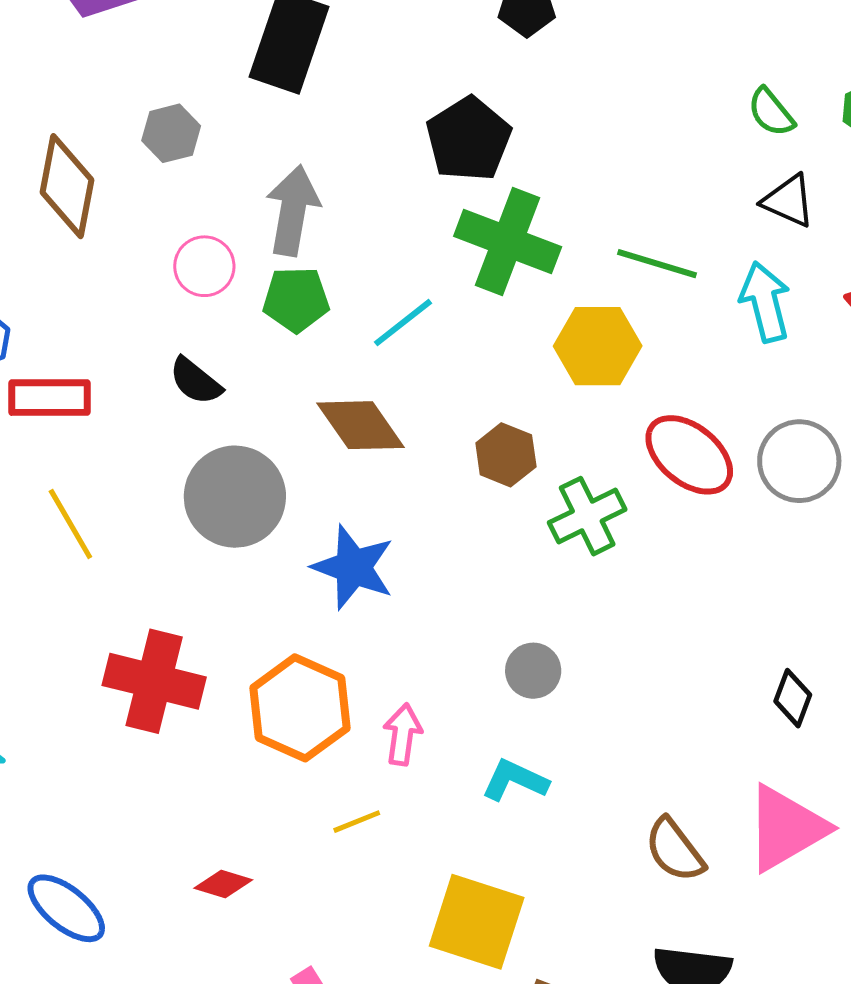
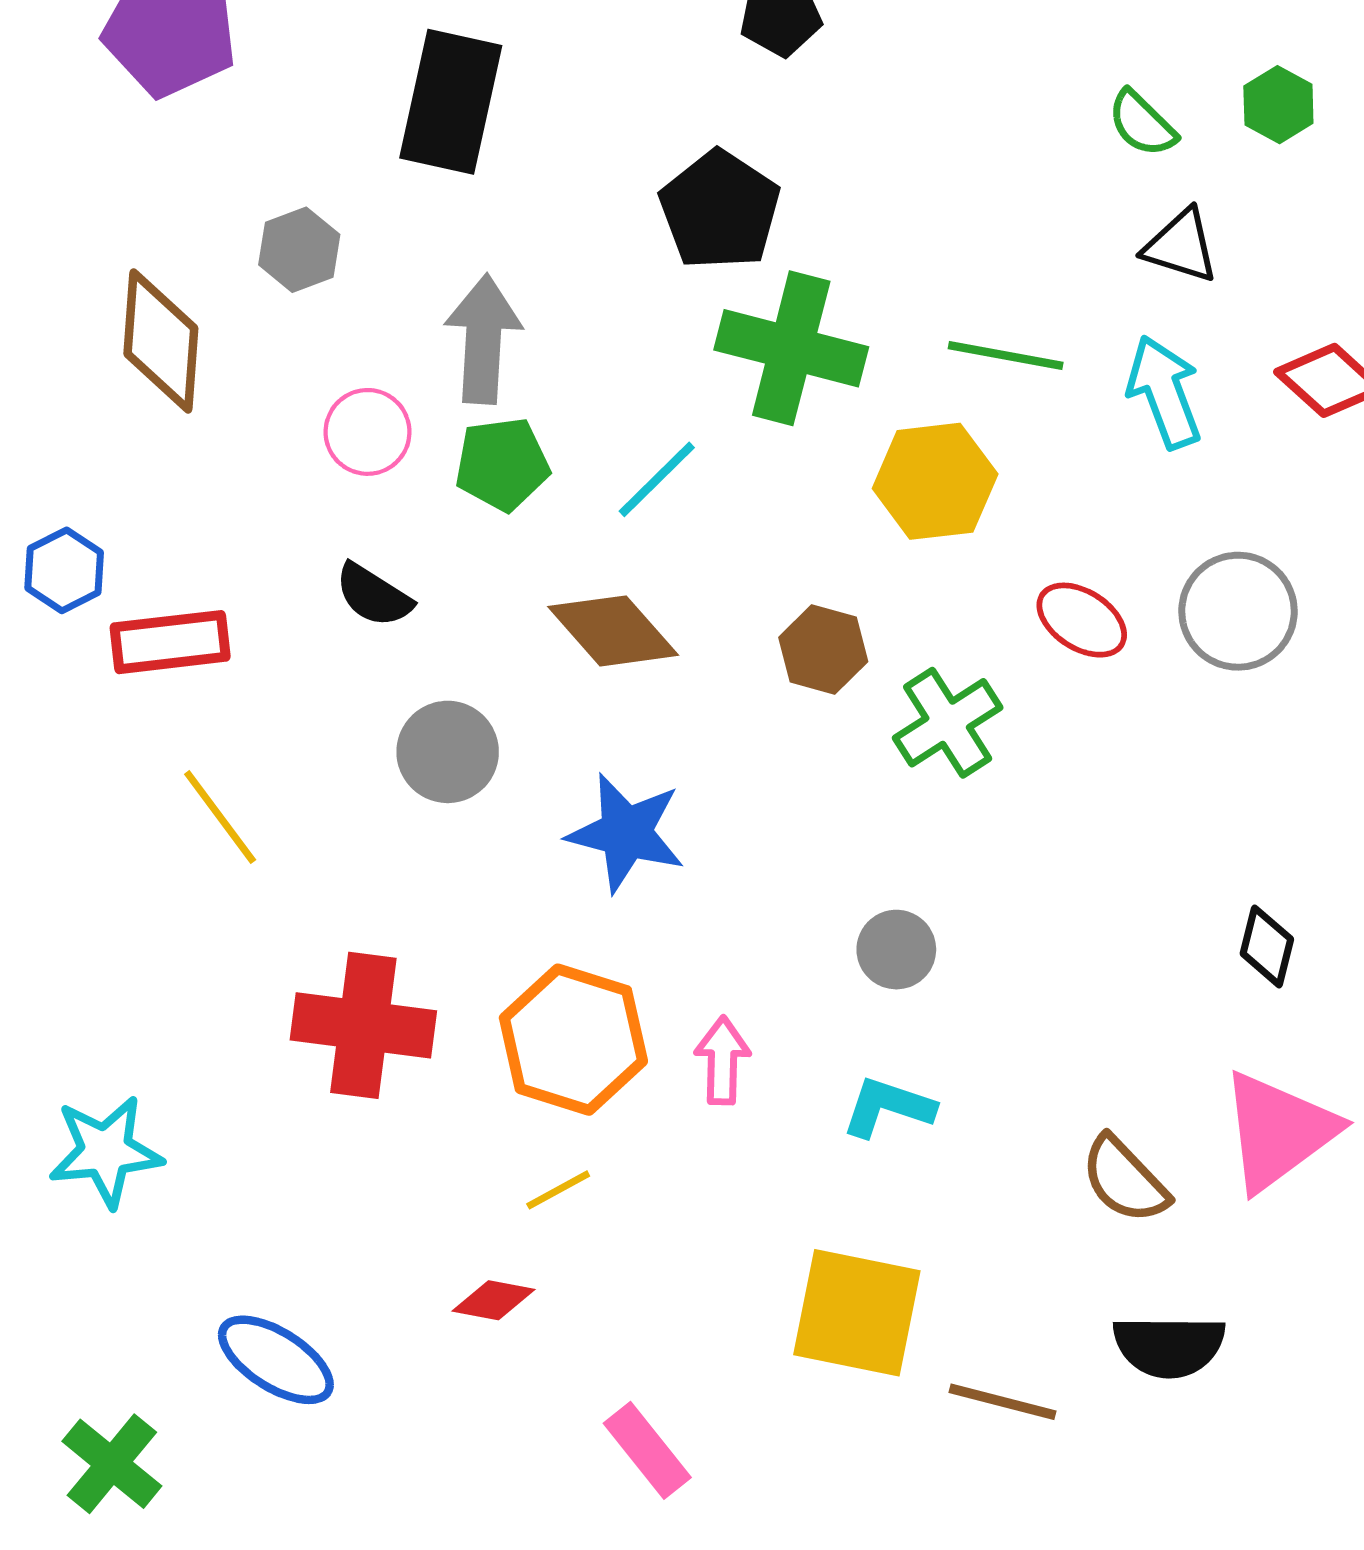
red ellipse: (689, 455) -> (1082, 620), size x0.7
gray circle: (235, 497) -> (448, 752), size x0.7
yellow line: (357, 822) -> (558, 1190), moved

